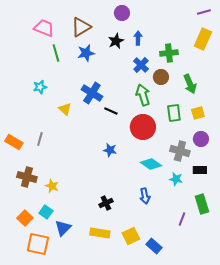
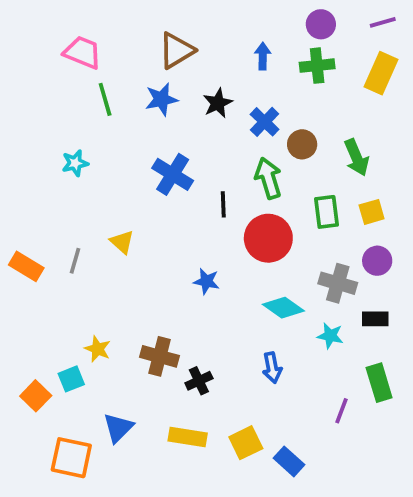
purple circle: (122, 13) -> (321, 24), moved
brown triangle: (81, 27) -> (176, 51), moved
blue arrow: (138, 38) -> (263, 56), moved
black star: (116, 41) -> (218, 103), moved
green cross: (169, 53) -> (317, 66), moved
yellow triangle: (65, 109) -> (122, 242), moved
black line: (111, 111) -> (223, 204), moved, turned 64
brown cross: (27, 177) -> (159, 356), moved
cyan square: (46, 212) -> (71, 379), moved, turned 32
orange square: (25, 218) -> (36, 396), moved

